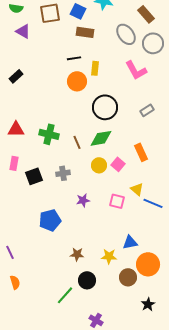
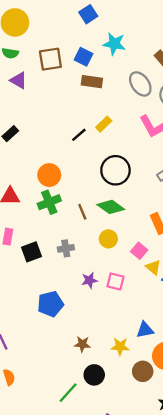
black line: (74, 58) -> (79, 135), moved, turned -32
yellow rectangle: (95, 68) -> (104, 124), turned 40
orange circle: (77, 81) -> (49, 175), moved
green cross: (49, 134) -> (49, 202), turned -36
green diamond: (101, 138) -> (111, 207), turned 45
pink square: (118, 164) -> (139, 251), moved
pink square: (117, 201) -> (115, 281), moved

